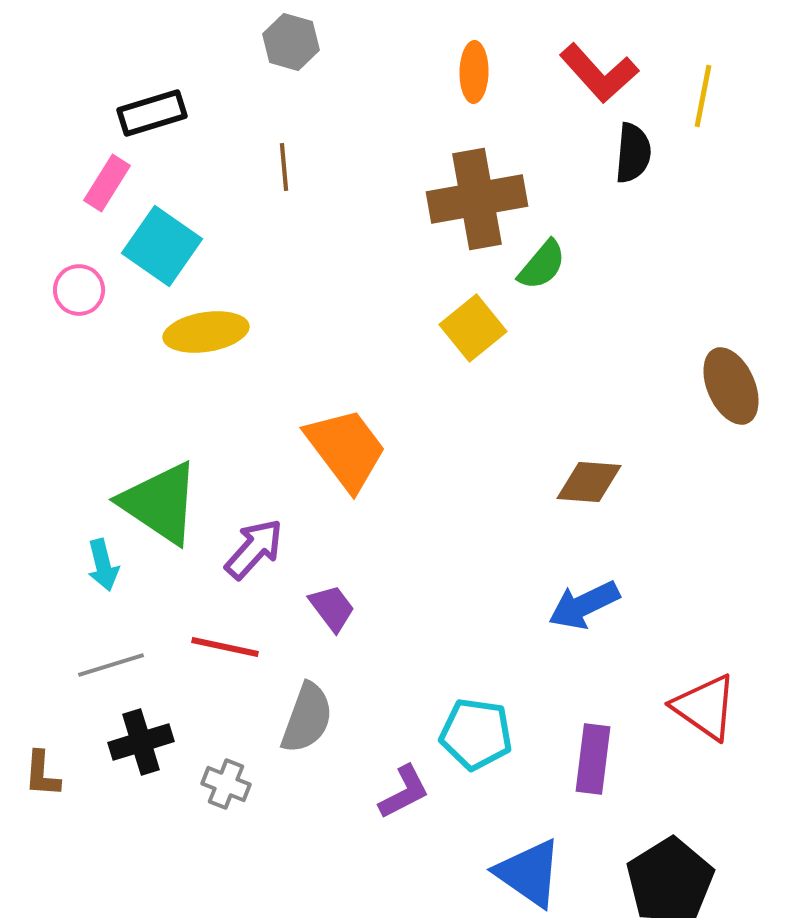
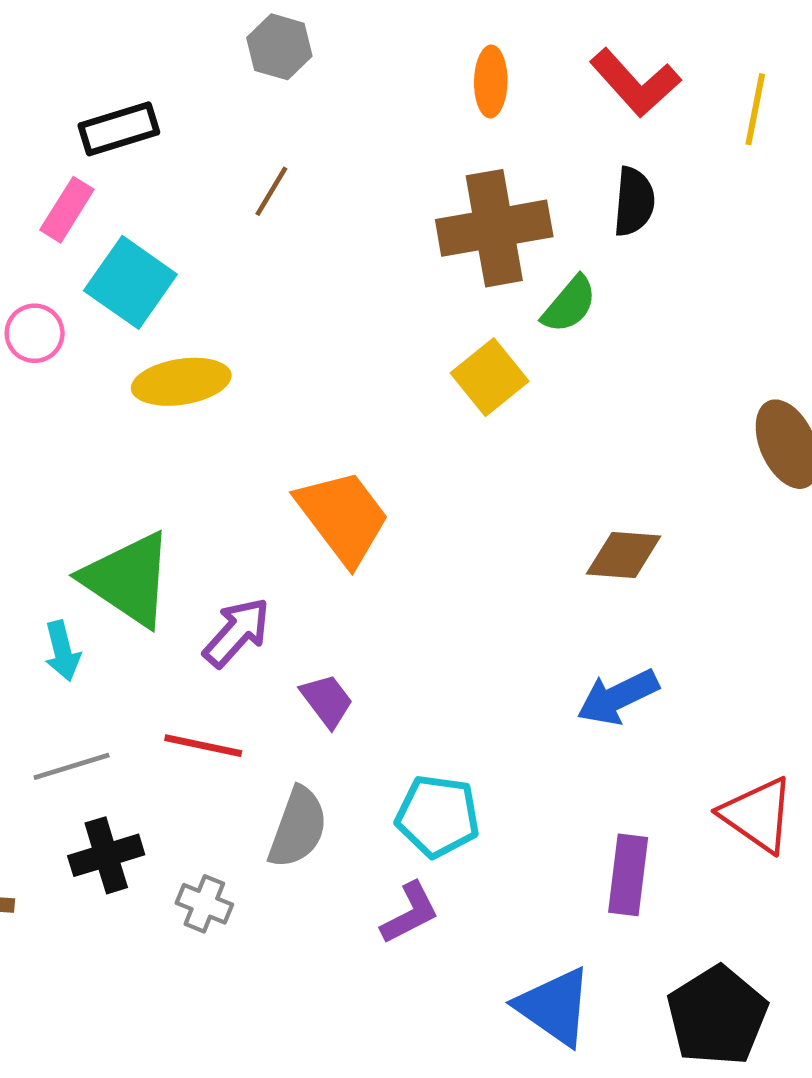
black semicircle: (633, 153) -> (634, 202), moved
brown line: (284, 167) -> (271, 191), turned 36
cyan pentagon: (476, 734) -> (438, 816), moved

